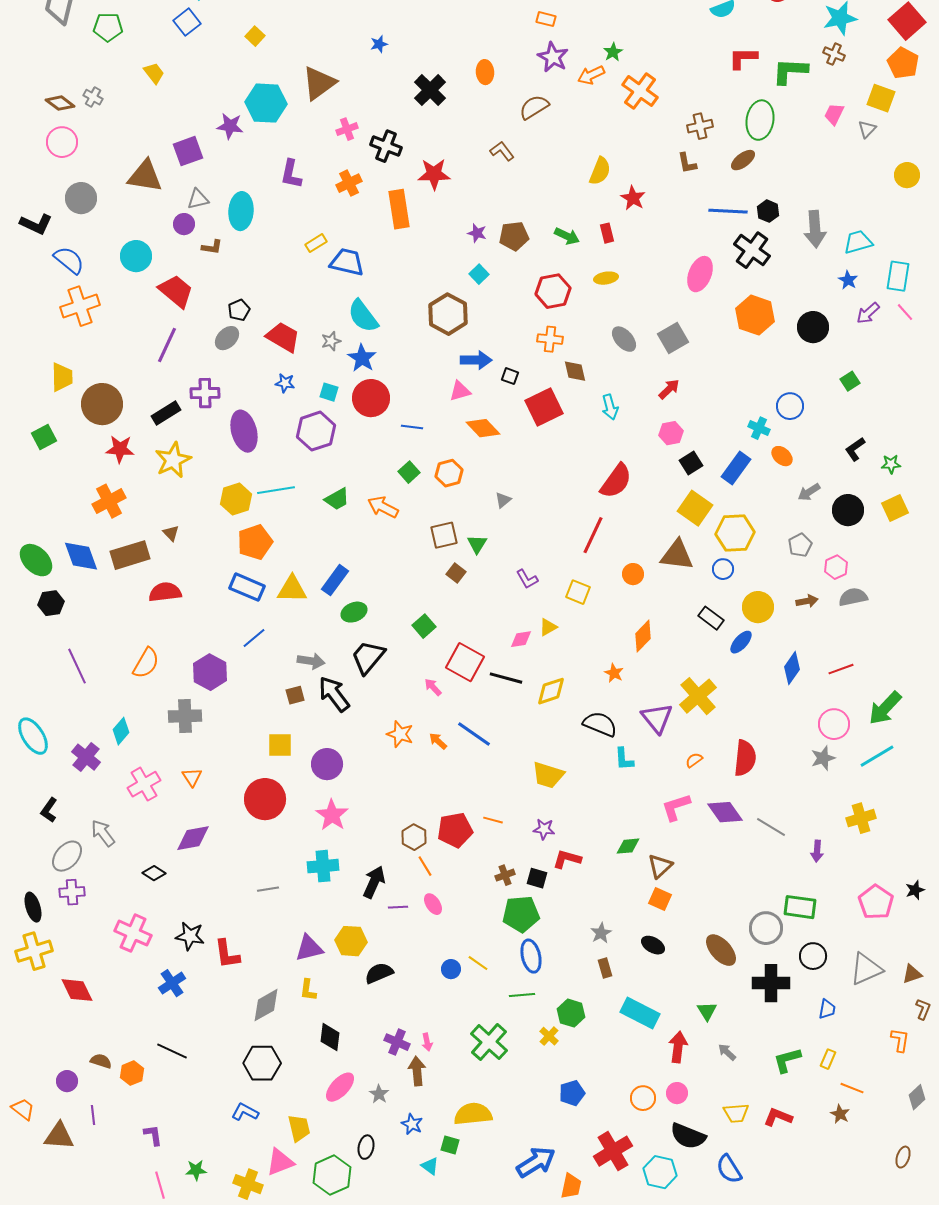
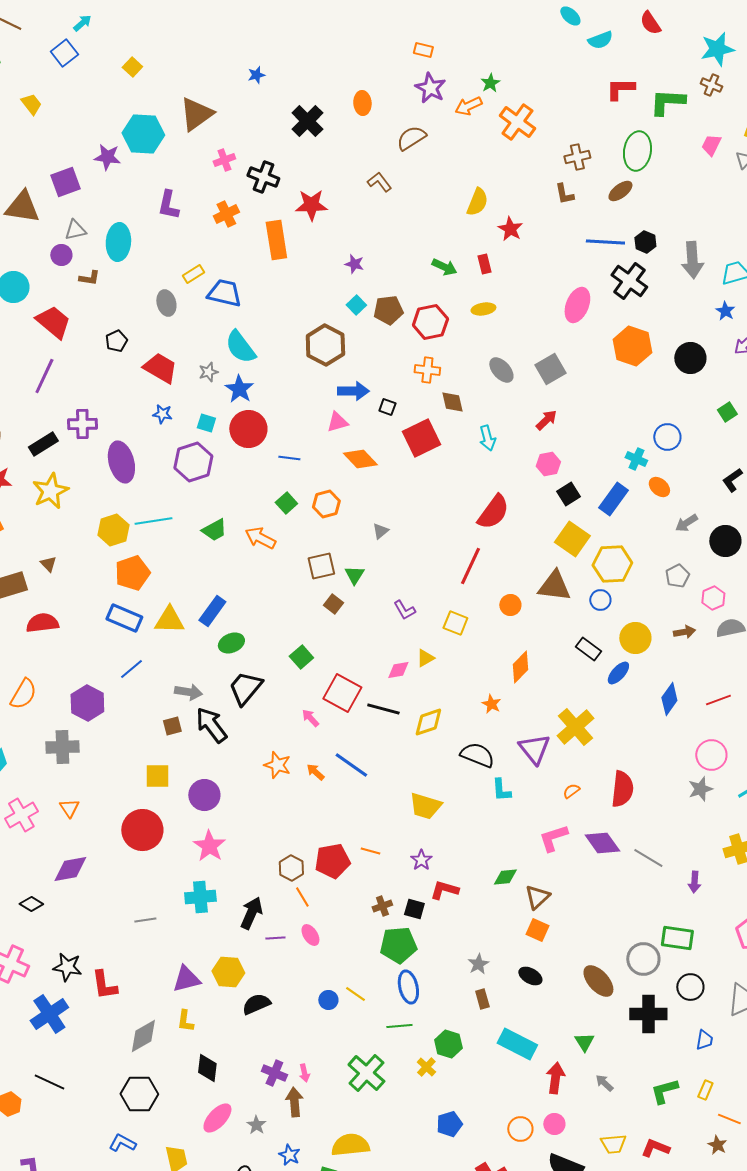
brown pentagon: (514, 236) -> (388, 310), moved
gray ellipse: (227, 338) -> (166, 303), moved, turned -60
purple star: (544, 829) -> (421, 860), turned 30
blue cross: (172, 983) -> (49, 1014), size x1.4

